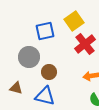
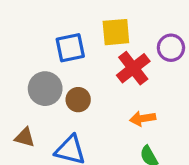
yellow square: (74, 21) -> (116, 32), turned 30
brown circle: (49, 72) -> (78, 100), moved

